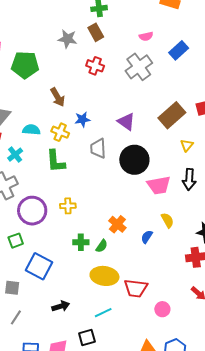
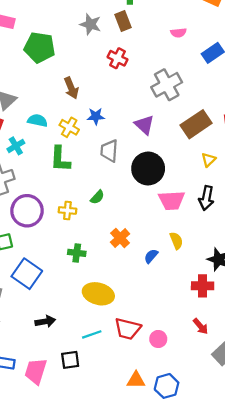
gray cross: (139, 67) -> (167, 85), moved
green semicircle: (102, 246) -> (97, 197), moved
red trapezoid: (136, 288) -> (128, 329), moved

